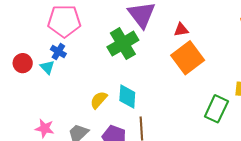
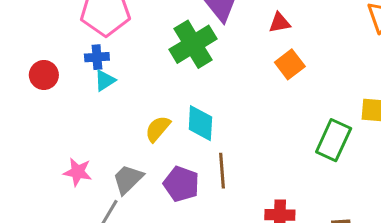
blue cross: (58, 52) -> (97, 57), turned -35
orange square: (188, 58) -> (290, 64), size x0.6
cyan triangle: (47, 67) -> (105, 81), moved, turned 42

